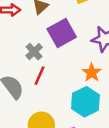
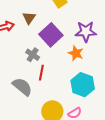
orange star: (92, 73) -> (76, 53), moved

